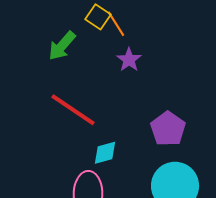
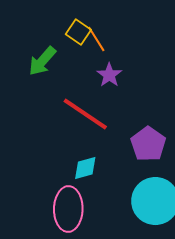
red line: (73, 110) -> (85, 114), moved

